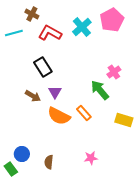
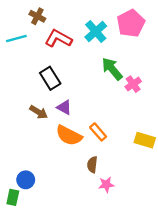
green arrow: (100, 90) -> (112, 69), moved
purple triangle: (55, 92) -> (64, 107), turned -32
brown semicircle: (49, 162) -> (92, 165), moved
green rectangle: (11, 169) -> (13, 197), turned 48

